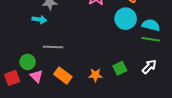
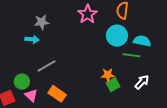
green line: (151, 39) -> (131, 55), moved
gray line: (53, 47) -> (47, 66), turned -30
orange star: (95, 75) -> (108, 75), moved

